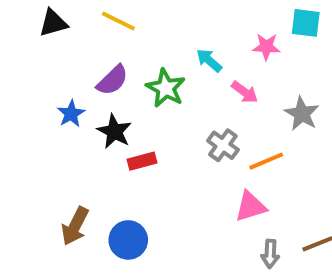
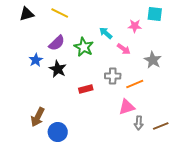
gray cross: (223, 145) -> (113, 76), turned -35
red rectangle: (142, 161) -> (86, 89), moved
blue circle: (128, 240) -> (58, 132), moved
gray arrow: (270, 254) -> (139, 123), moved

